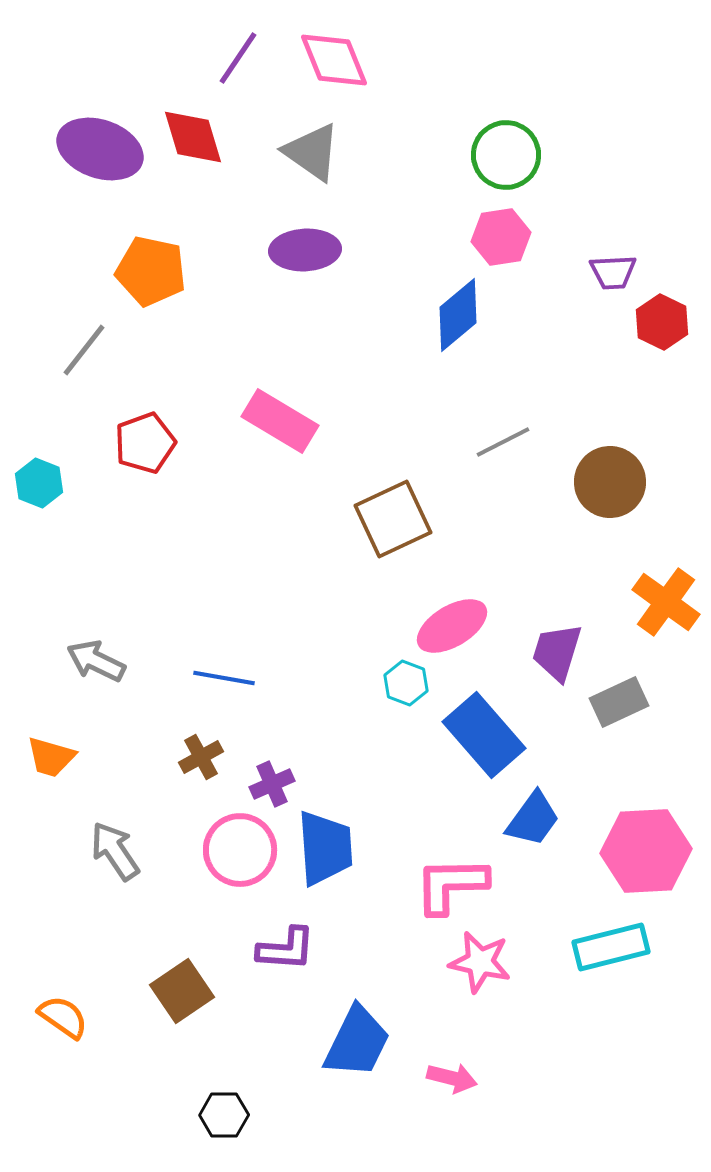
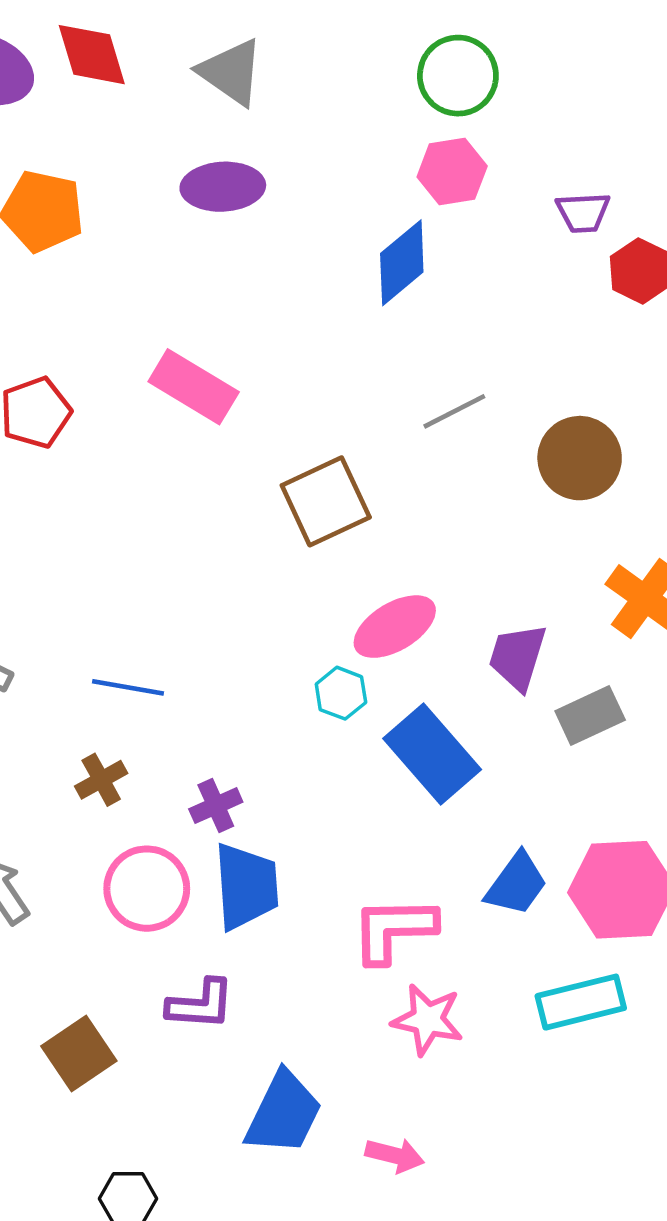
purple cross: (272, 784) -> (216, 806), moved
blue trapezoid: (533, 819) -> (516, 884), moved

